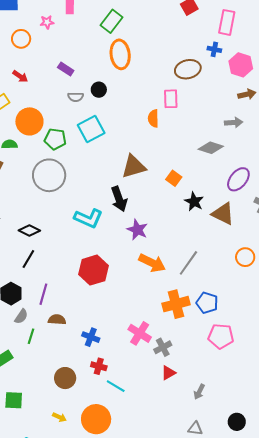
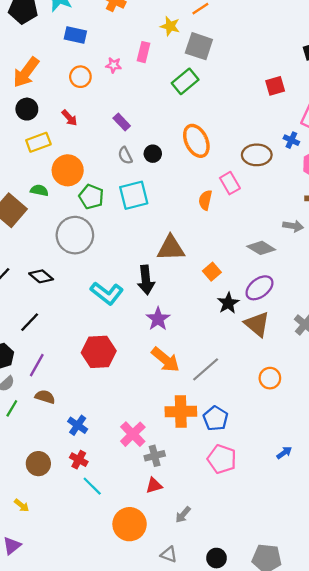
orange ellipse: (120, 54) -> (196, 141), moved, turned -32
gray semicircle: (76, 97) -> (125, 155), turned 49
pink rectangle: (171, 99) -> (230, 183), turned -42
purple ellipse: (238, 179) -> (259, 288), moved
black diamond: (29, 231) -> (41, 276), moved
orange circle: (96, 419) -> (130, 524), moved

